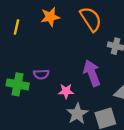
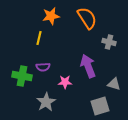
yellow line: (16, 27) -> (39, 38), moved
gray star: (77, 114) -> (46, 102), moved

